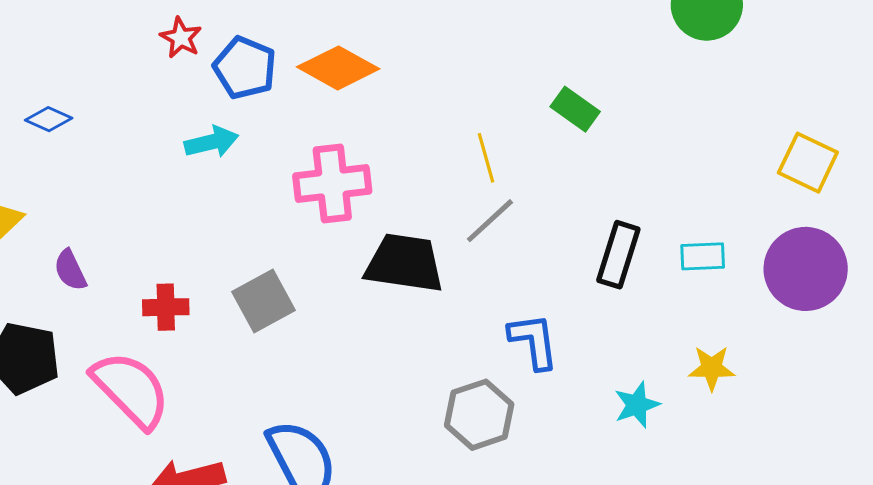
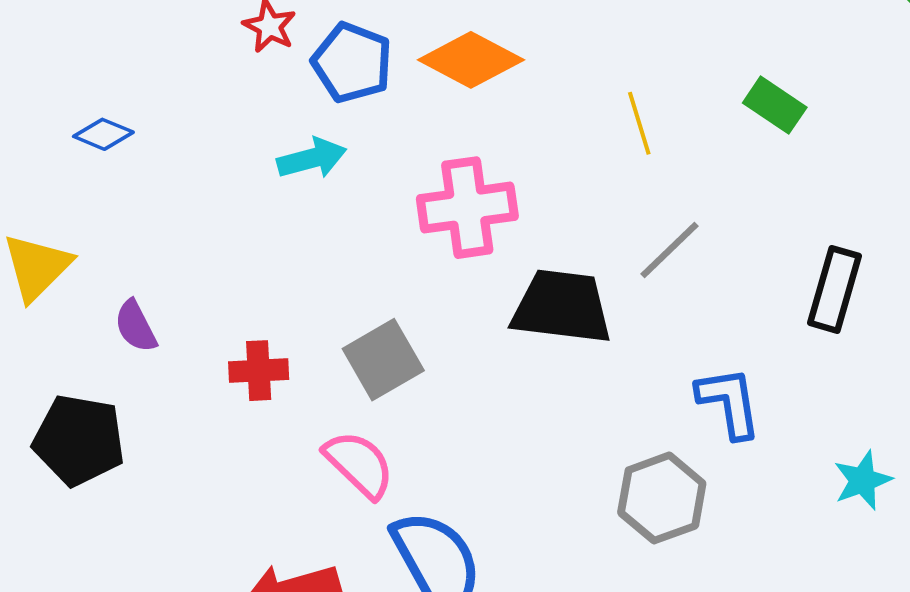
yellow line: (486, 158) -> (639, 123), moved
pink semicircle: (131, 390) -> (359, 464), moved, size x0.7

